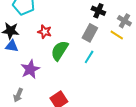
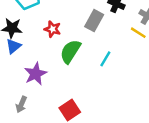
gray rectangle: (90, 33) -> (94, 21), moved
blue triangle: (12, 46) -> (14, 46), turned -48

